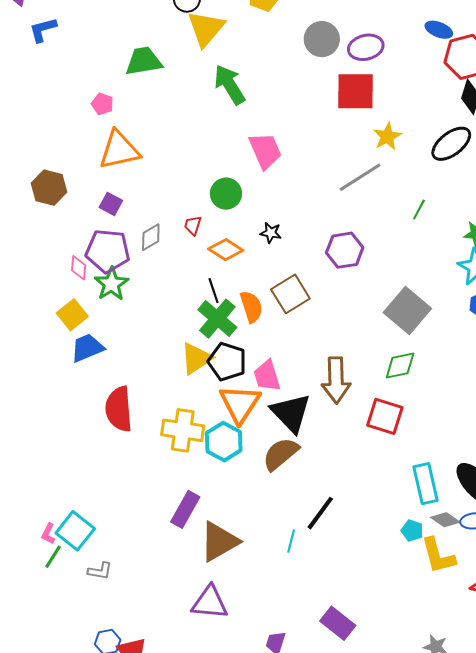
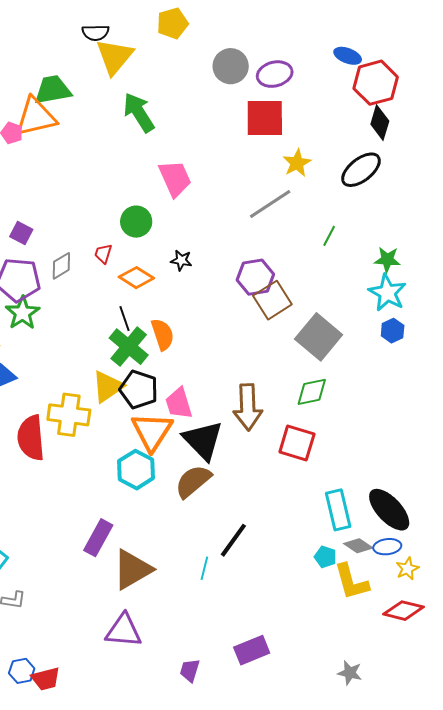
orange triangle: (119, 150) -> (36, 117), moved
brown square: (290, 294) -> (272, 300), moved
yellow cross: (183, 430) -> (69, 415), moved
purple rectangle: (338, 623) -> (252, 650), turned -60

